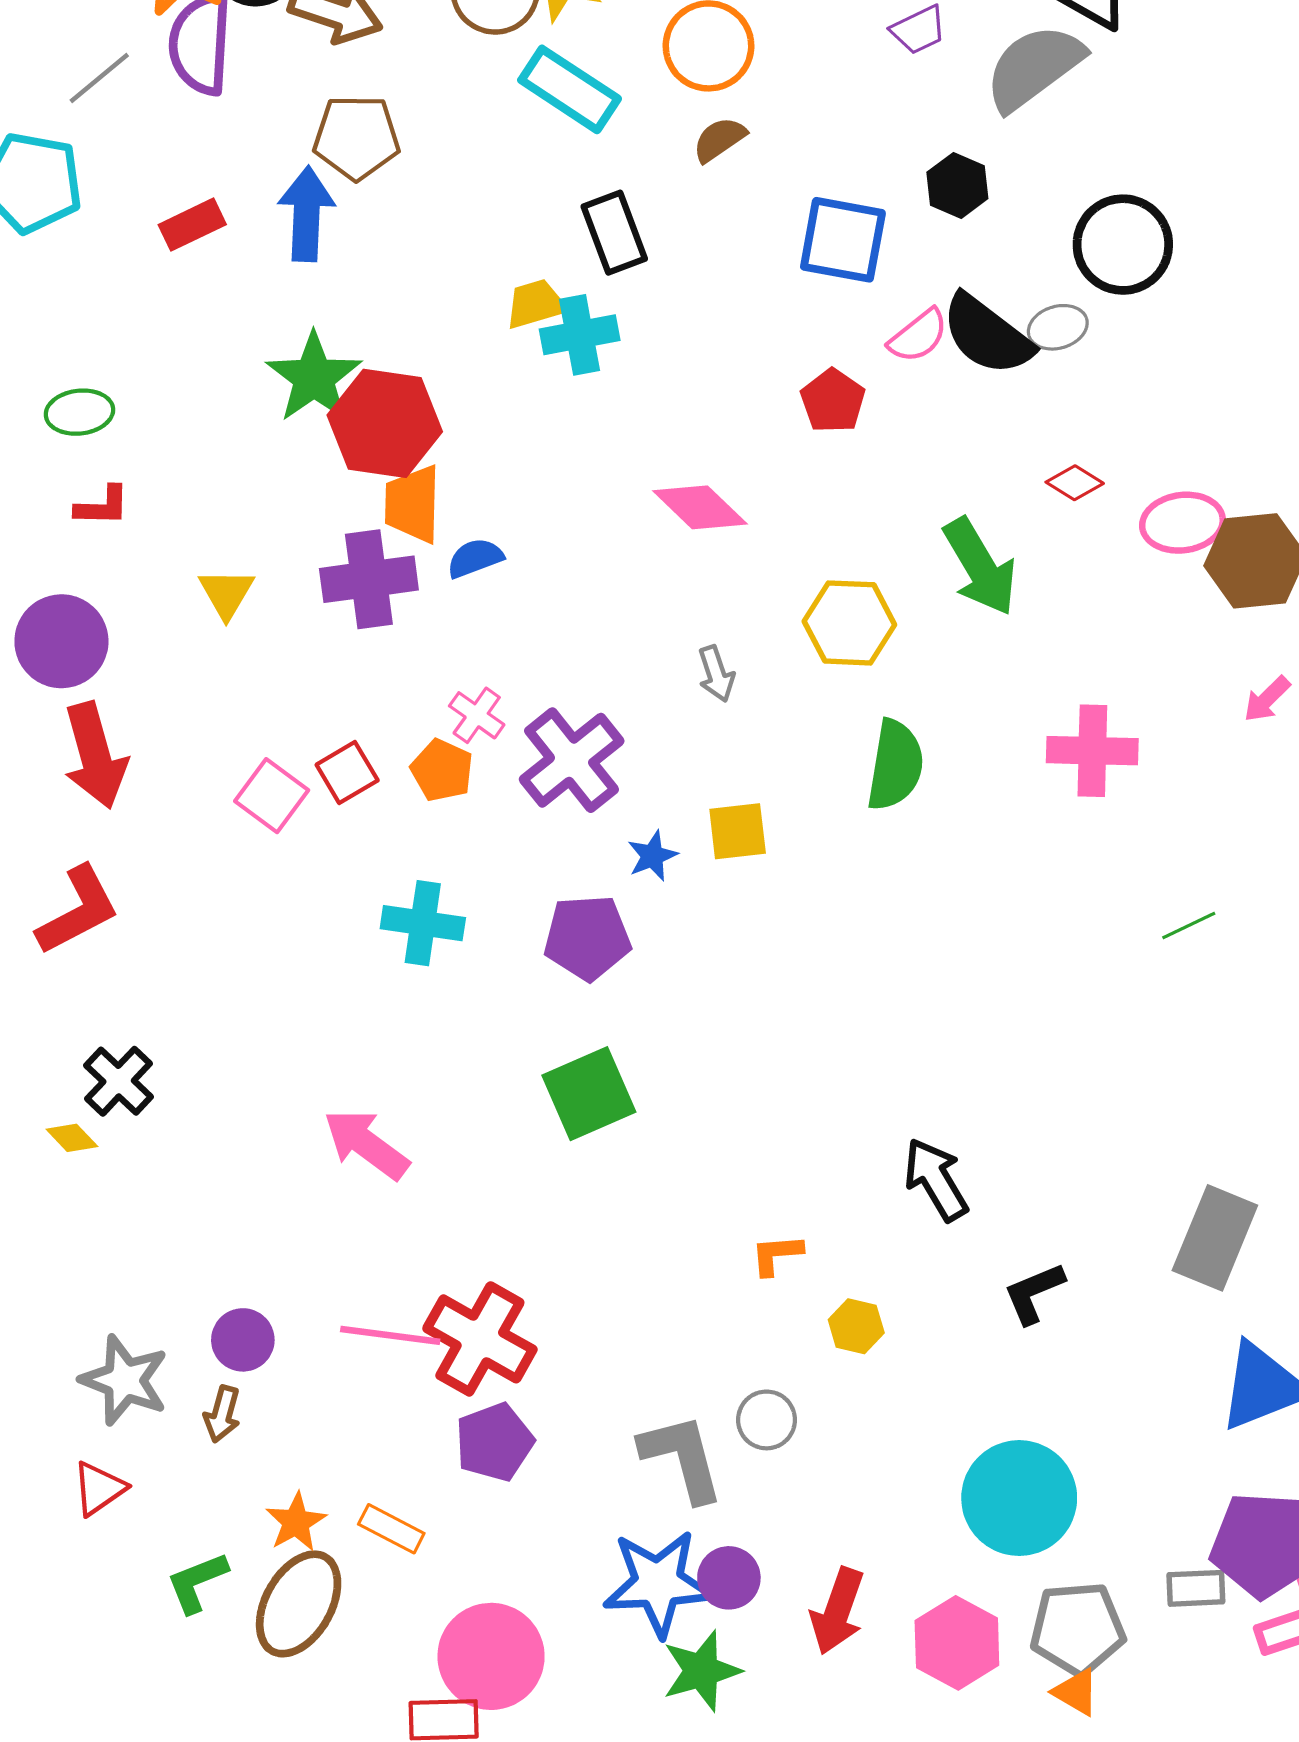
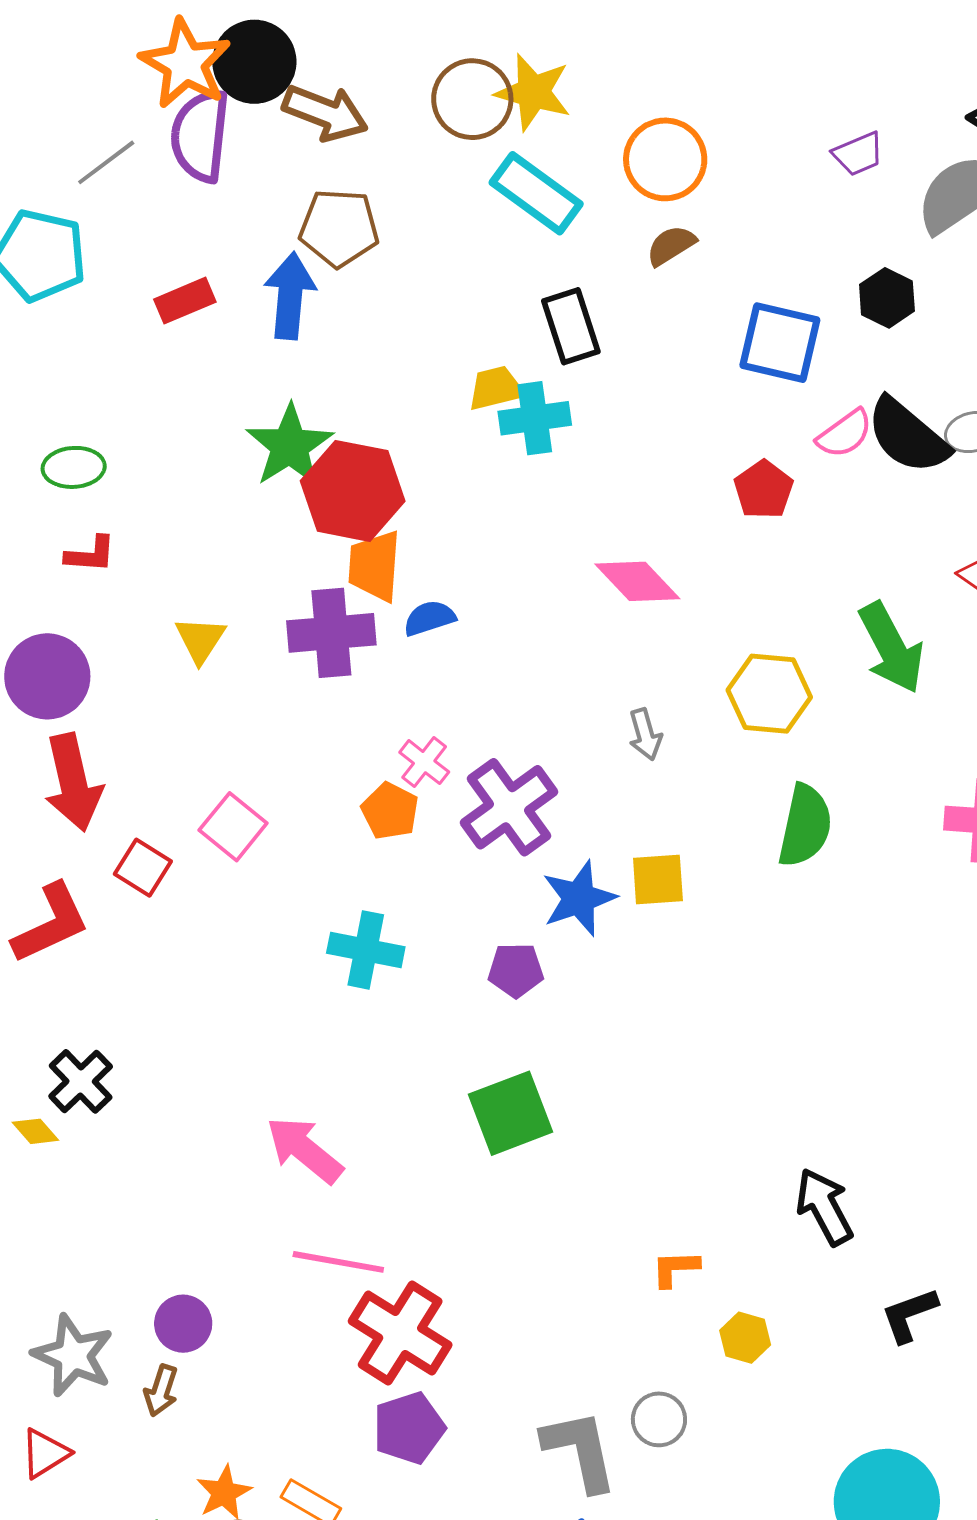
red square: (347, 773) -> (143, 868), moved, turned -30
blue star: (652, 856) -> (579, 898), size x1.6
purple pentagon: (587, 938) -> (516, 970), size x0.7
pink line: (390, 1335) -> (338, 1262), moved

